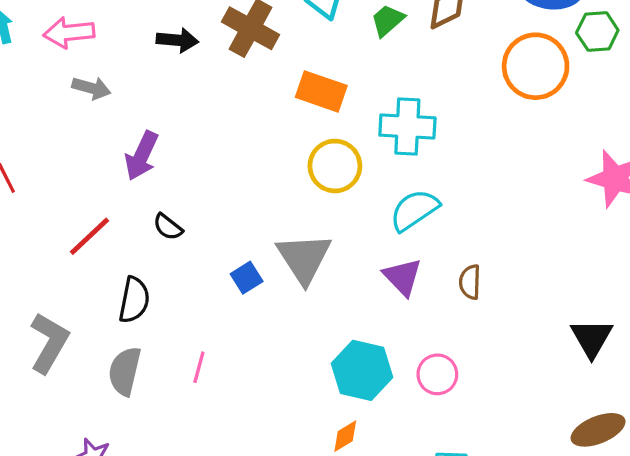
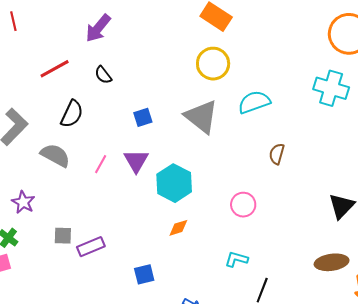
cyan cross: (407, 127) -> (331, 88), moved
gray triangle: (304, 258) -> (201, 117), moved, turned -33
purple triangle: (403, 277) -> (136, 161), moved
cyan hexagon: (362, 370) -> (174, 183), moved
gray semicircle: (125, 371) -> (55, 155), turned 92

